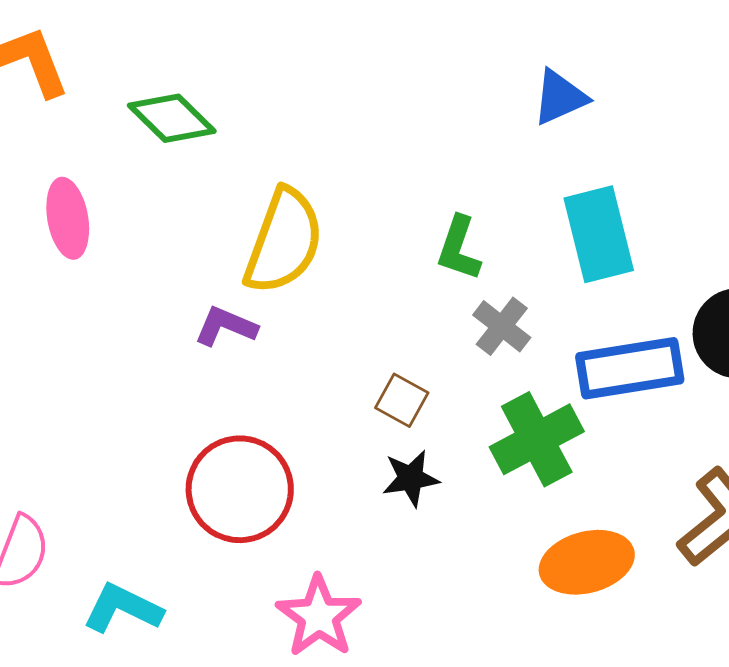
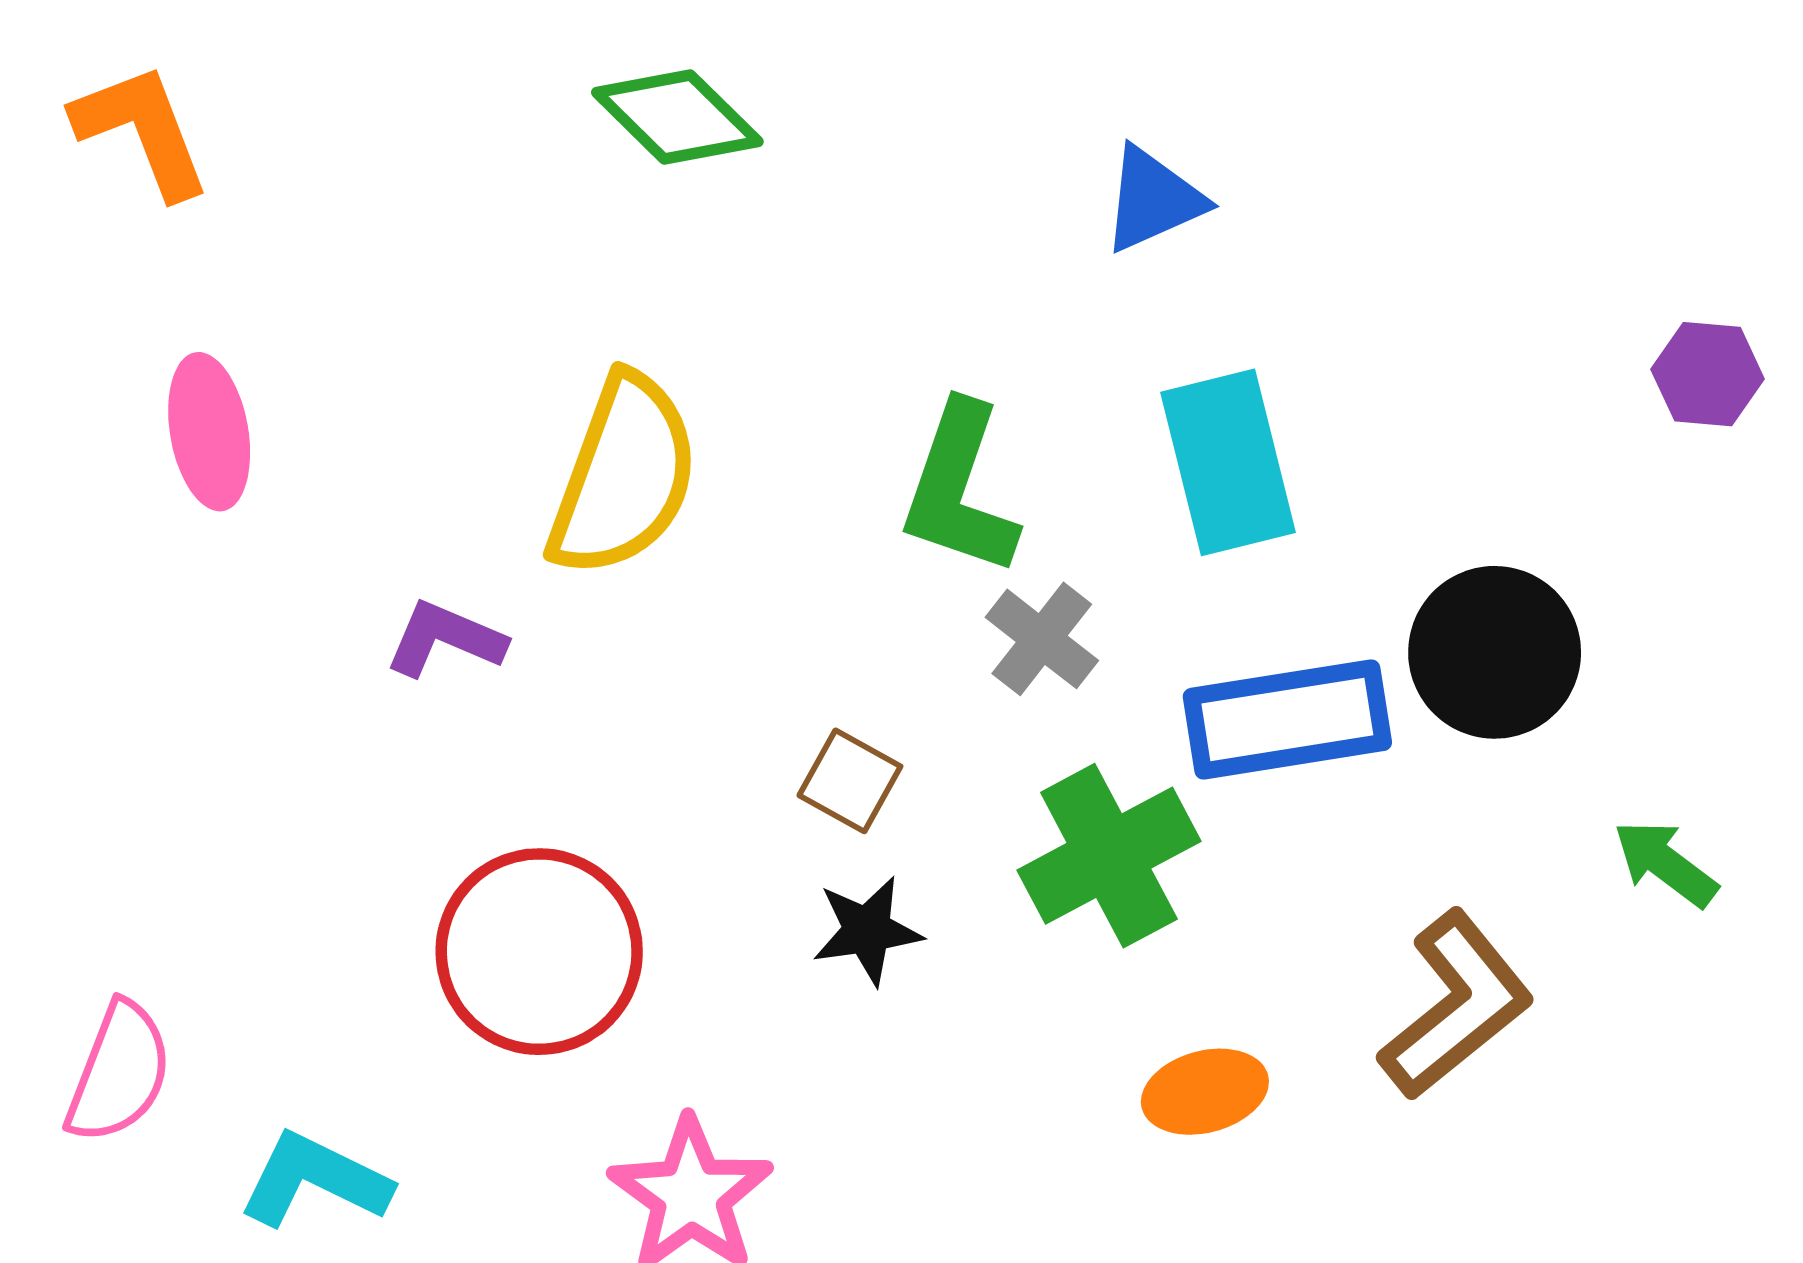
green diamond: (172, 118) -> (677, 117), moved
green L-shape: (459, 248) -> (959, 489), size x1.4
purple L-shape: (226, 326) -> (445, 639), moved
orange ellipse: (587, 562) -> (1205, 1092), size x0.7

